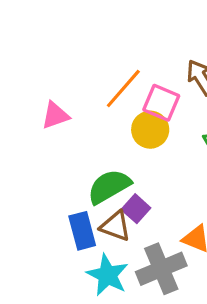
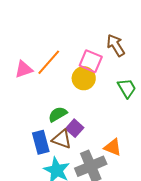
orange line: (123, 89) -> (49, 62), moved
green semicircle: (109, 187) -> (58, 114), size x0.7

